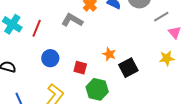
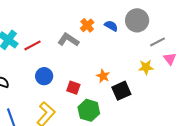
red line: (37, 28) -> (33, 45), turned 36
yellow star: (167, 58) -> (146, 67), moved

